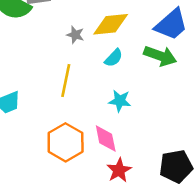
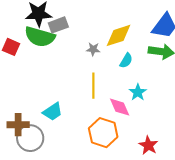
cyan star: (120, 101) -> (138, 92), turned -30
pink diamond: (106, 138) -> (120, 107), moved

